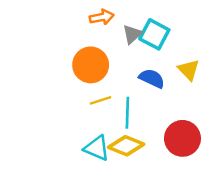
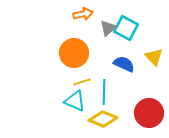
cyan triangle: (97, 148) -> (75, 101), moved

